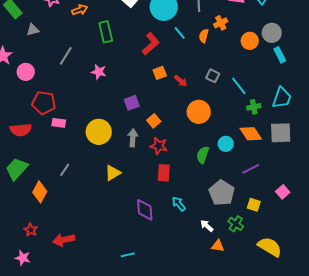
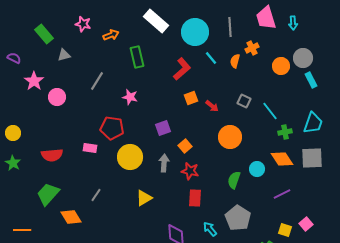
red pentagon: (44, 103) -> (112, 128), moved
orange diamond: (40, 192) -> (71, 217), turned -60
pink square: (283, 192) -> (306, 224), moved
gray pentagon: (222, 193) -> (238, 218), moved

